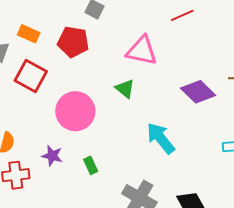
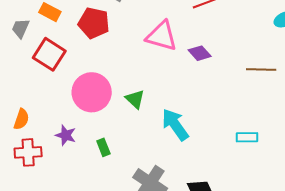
green triangle: (125, 89) -> (135, 99), moved
purple diamond: (198, 92) -> (200, 53), moved, size x0.7

